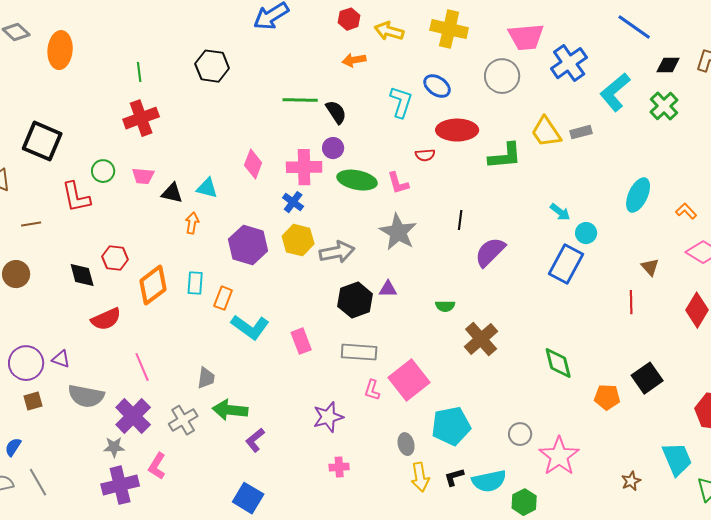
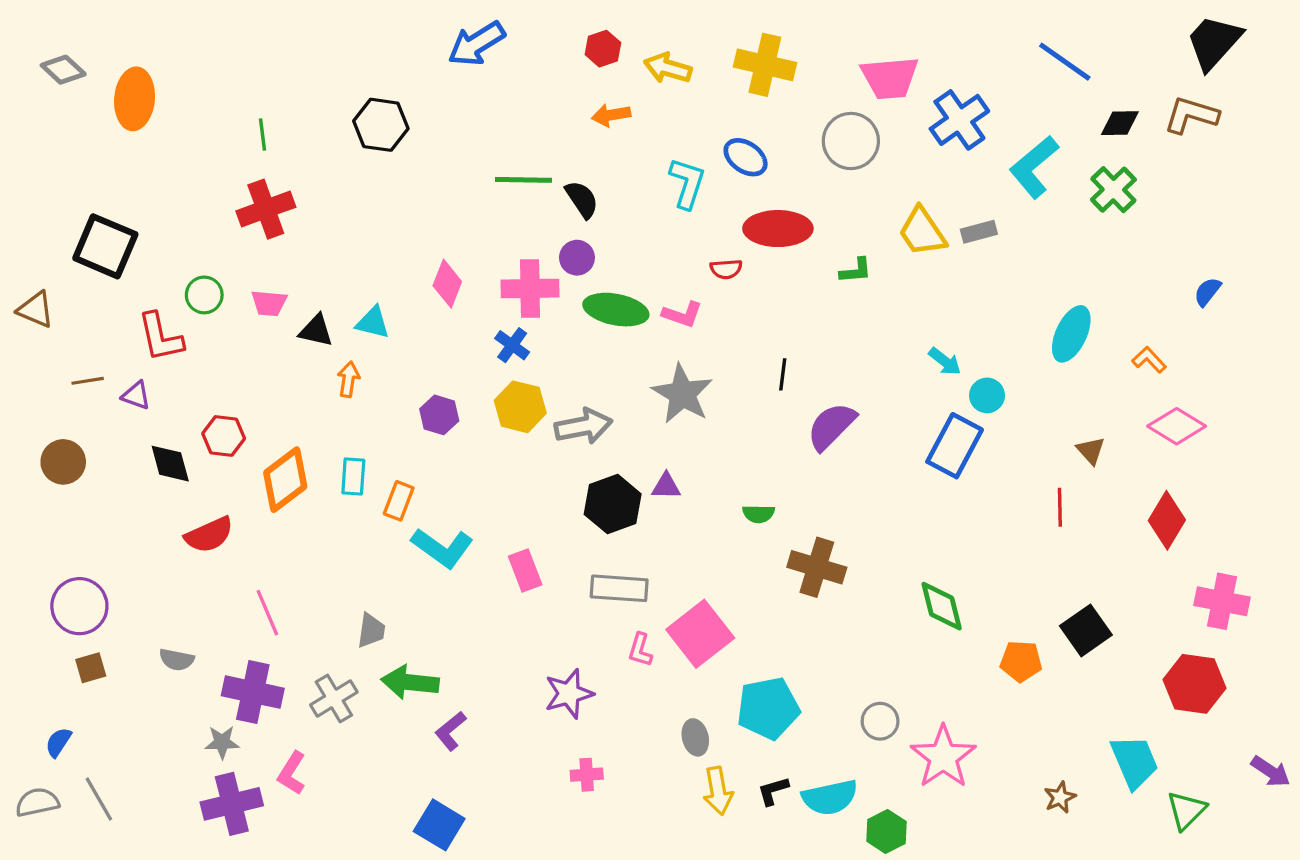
green L-shape: (505, 156) -> (856, 271), size x0.6
pink L-shape: (398, 183) -> (682, 314), turned -55
purple hexagon: (248, 245) -> (439, 415), size x0.6
brown cross: (481, 339) -> (817, 567), turned -32
purple triangle: (61, 359) -> (136, 395), moved
gray semicircle: (86, 396) -> (177, 660), size x0.6
purple cross: (133, 416) -> (253, 692), turned -33

